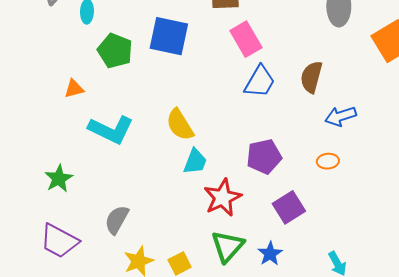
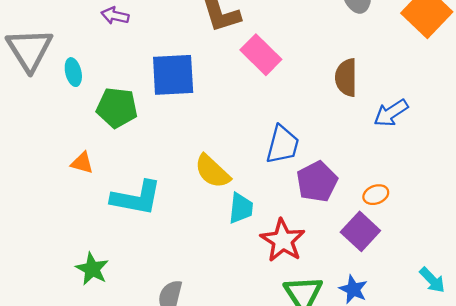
blue trapezoid: (260, 82) -> (283, 145), moved
orange triangle: (74, 89) -> (82, 163), turned 45
orange ellipse: (328, 161) -> (376, 195), moved

